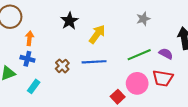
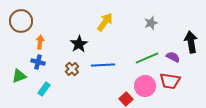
black star: (69, 21) -> (79, 44), moved
yellow arrow: (97, 34) -> (105, 22), moved

